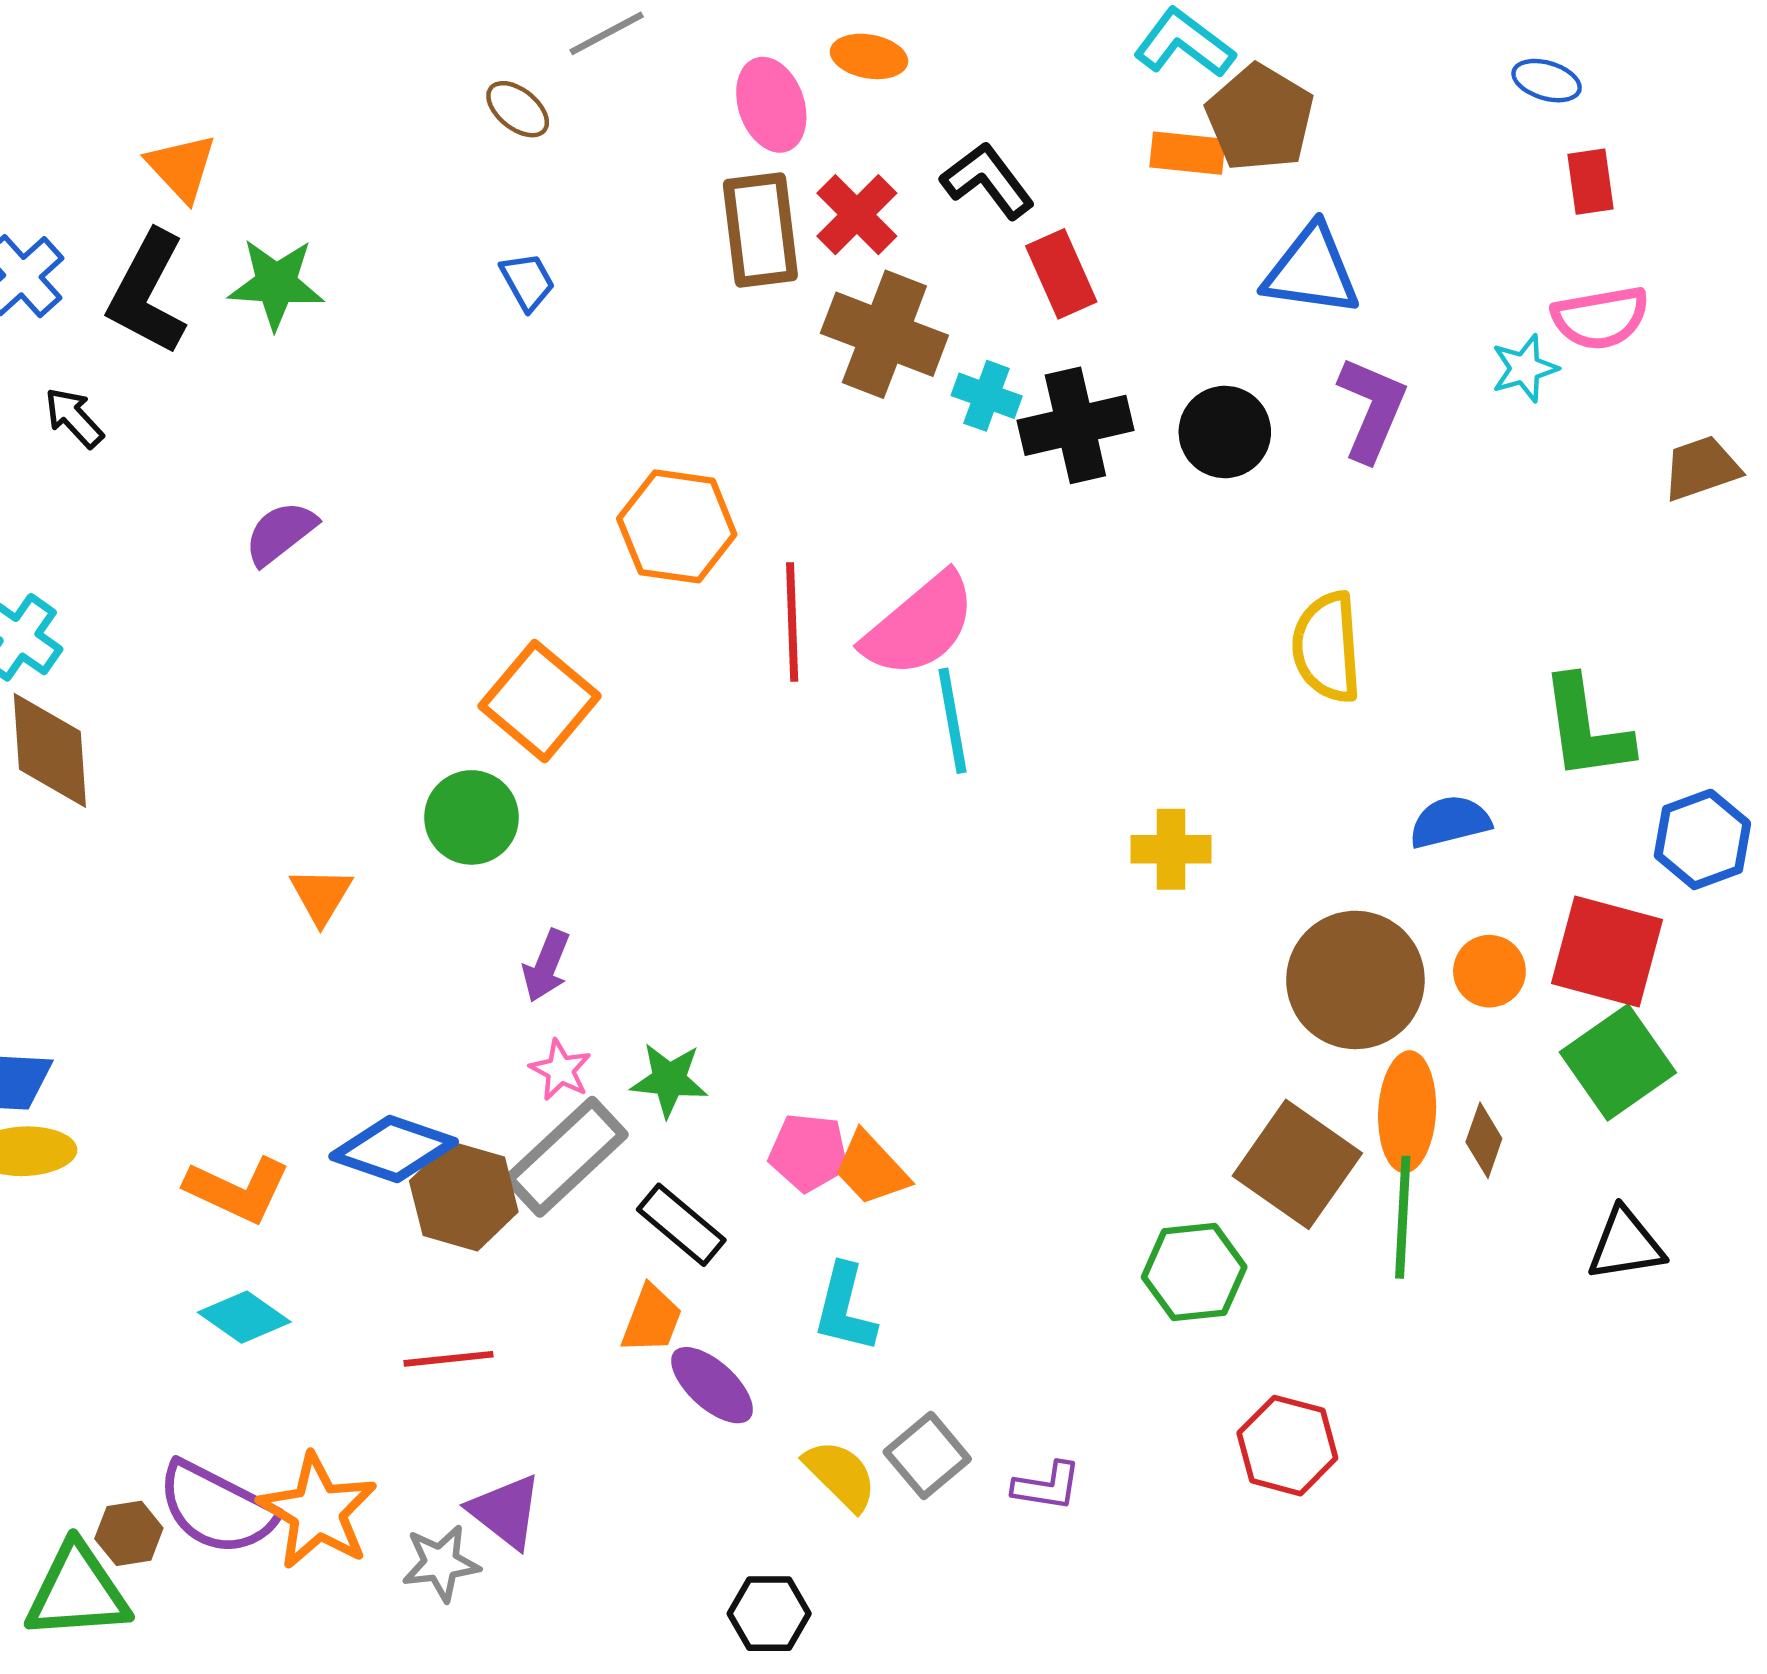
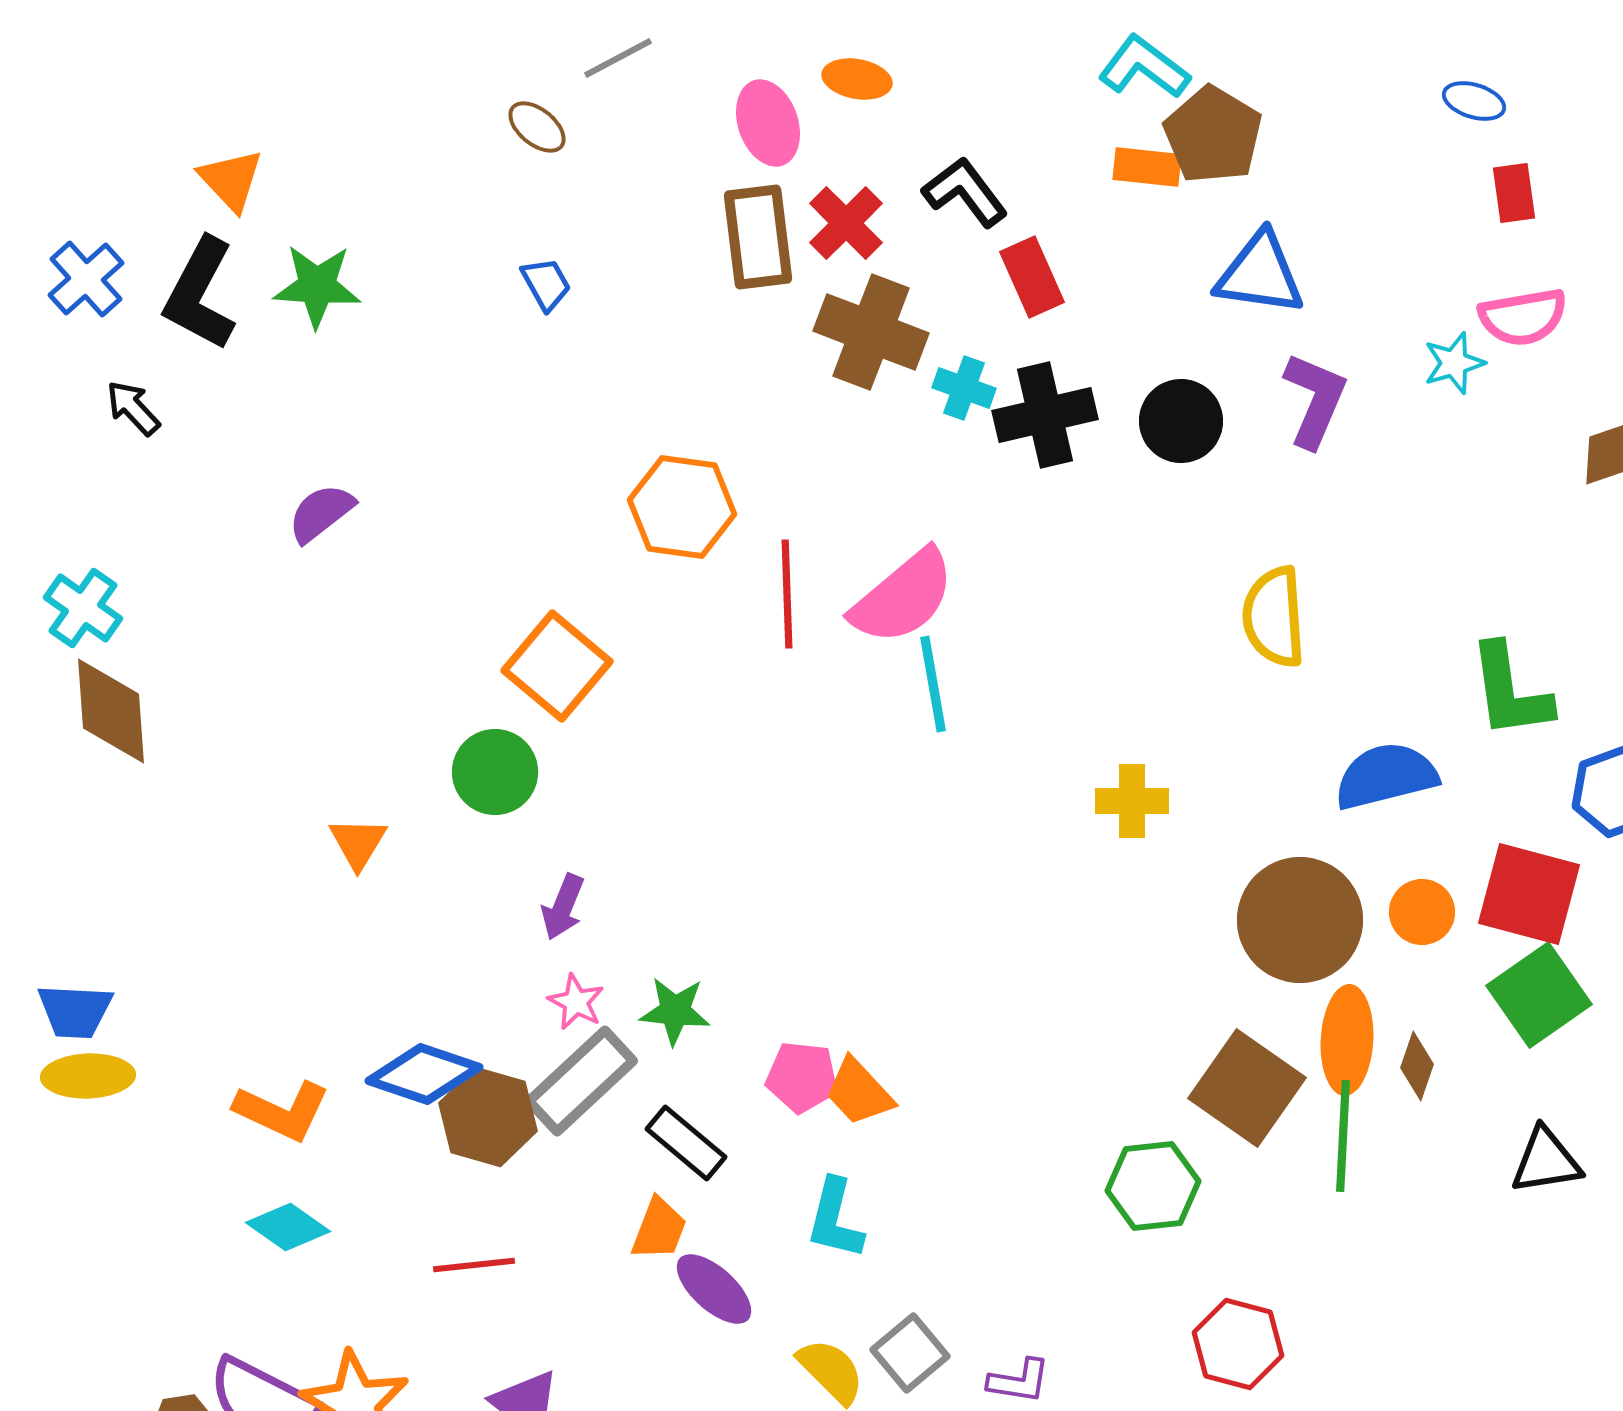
blue semicircle: (1450, 822) -> (1386, 776), size x1.4

